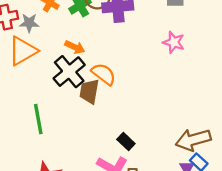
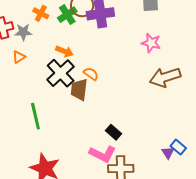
orange triangle: (23, 51) -> (19, 57), size x0.5
orange semicircle: (104, 74) -> (91, 74), size x0.7
brown arrow: (193, 140) -> (165, 77), moved

